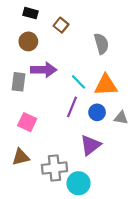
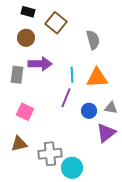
brown square: (61, 25) -> (56, 23), size x1.5
cyan line: (78, 82) -> (72, 75), turned 42
blue circle: (97, 112) -> (89, 111), moved
purple triangle: (90, 145) -> (106, 133), moved

